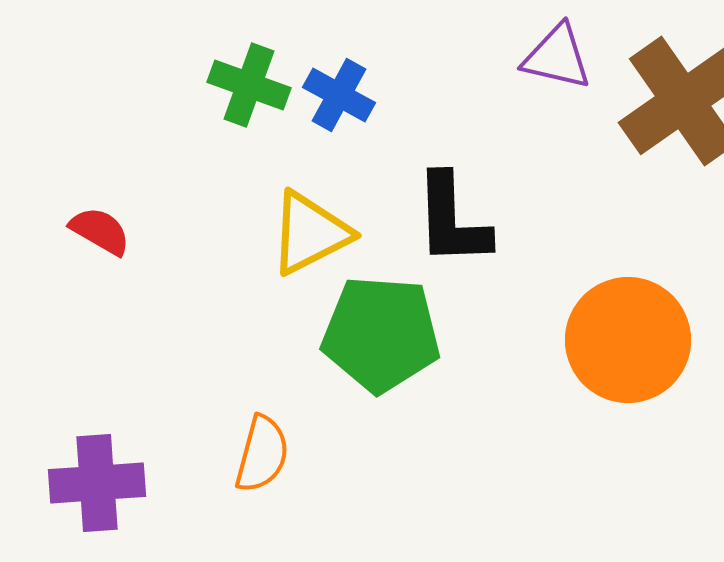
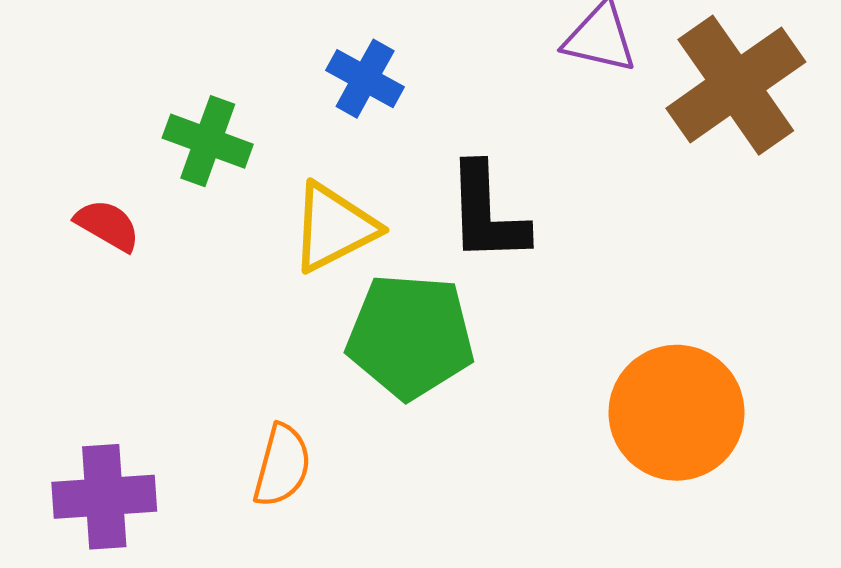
green cross: (249, 85) -> (208, 141), moved
orange circle: (628, 340) -> (677, 413), moved

